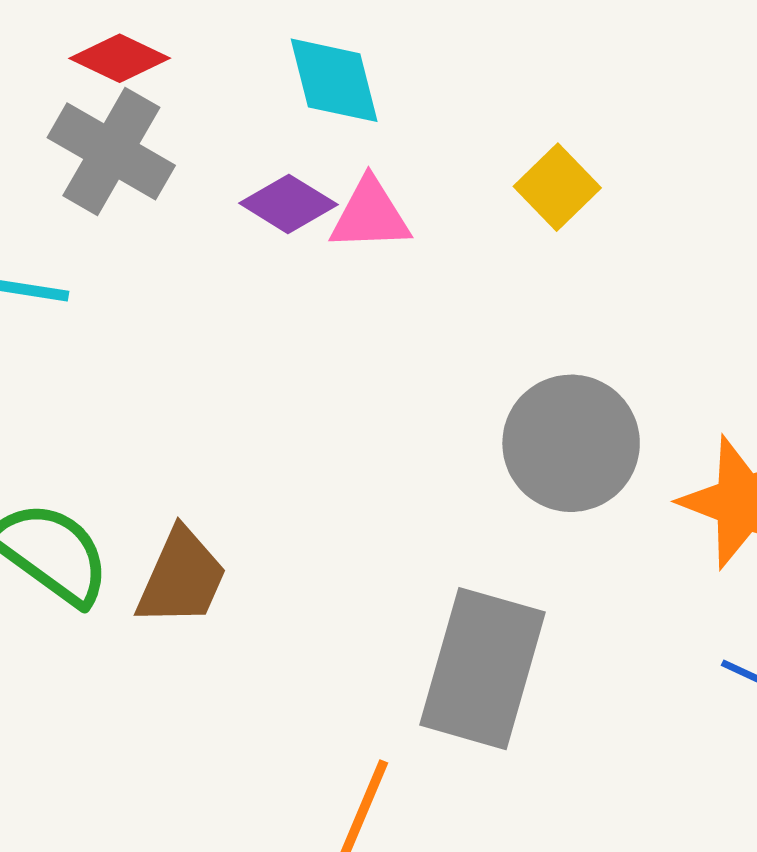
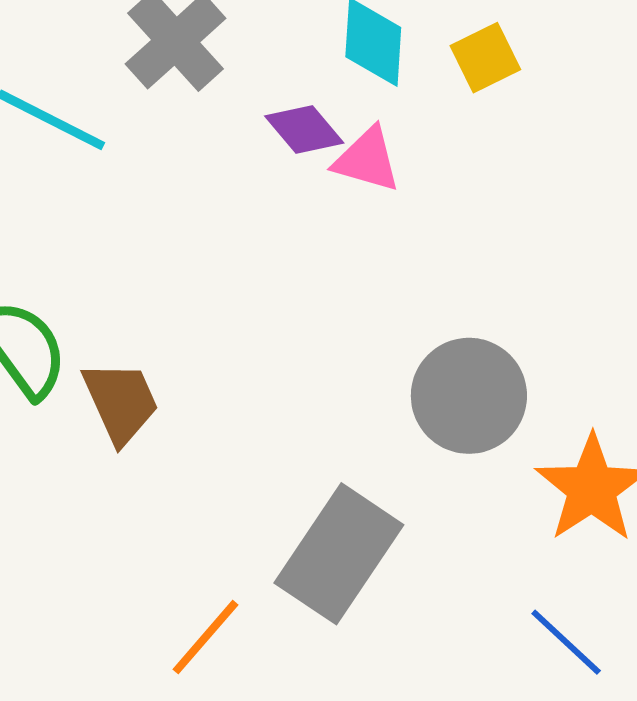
yellow square: (557, 187) -> (485, 58), moved
brown trapezoid: (182, 578) -> (121, 402), turned -66

